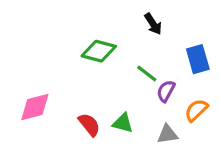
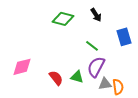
green diamond: (99, 51) -> (63, 19), moved
purple semicircle: (166, 91) -> (96, 67), moved, size x1.5
orange semicircle: (196, 110) -> (118, 87), moved, turned 126

